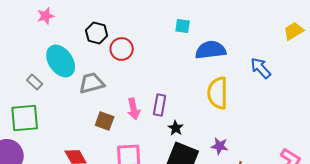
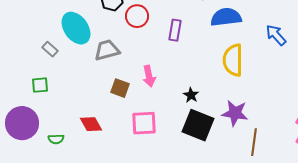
purple rectangle: (160, 105) -> (175, 30), moved
green square: (25, 118) -> (40, 85), size x0.6
purple star: (220, 146) -> (235, 113), size x1.5

